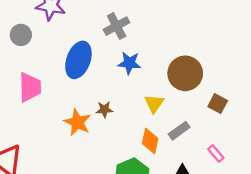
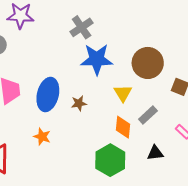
blue ellipse: (78, 60) -> (48, 95), moved
blue star: (129, 63) -> (97, 59), size x1.5
orange star: (77, 122) -> (42, 137), moved, size x0.7

